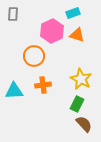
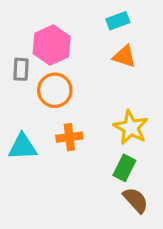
gray rectangle: (13, 14) -> (21, 69), moved
pink hexagon: (52, 31) -> (52, 45), moved

